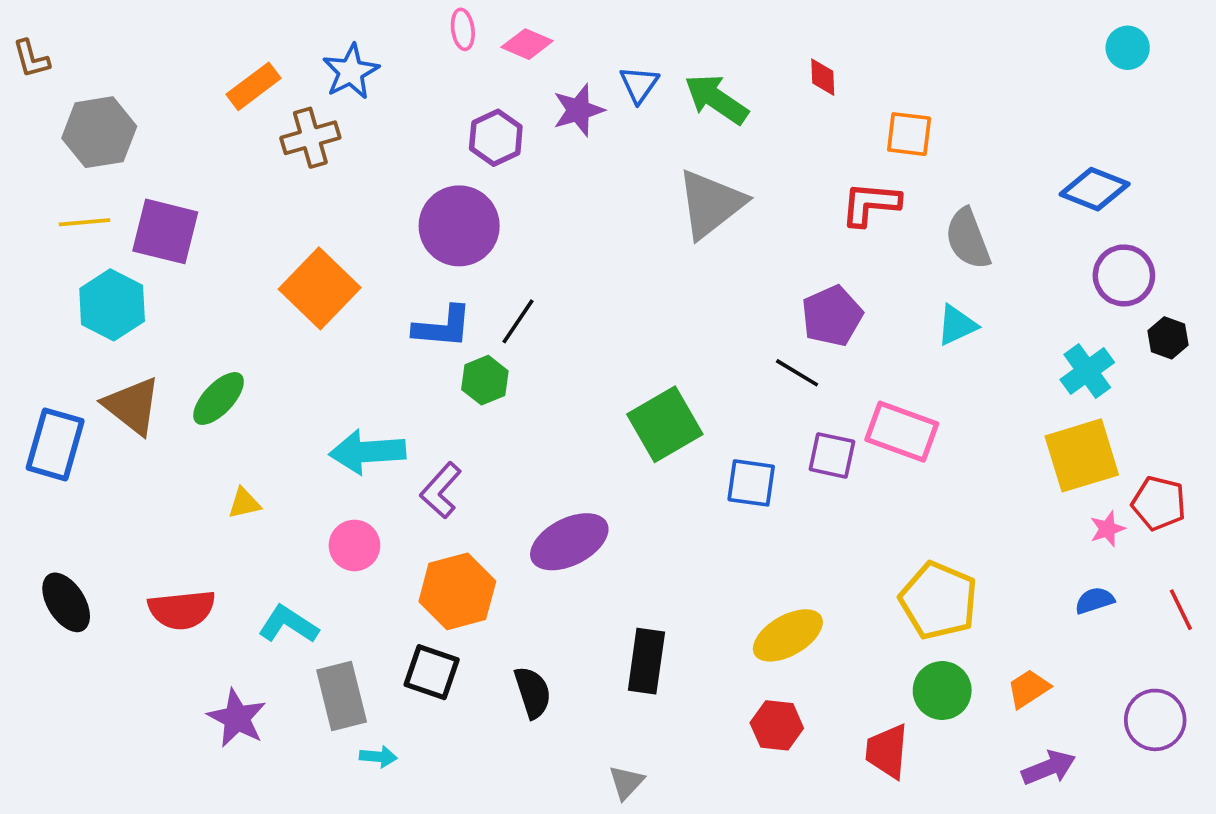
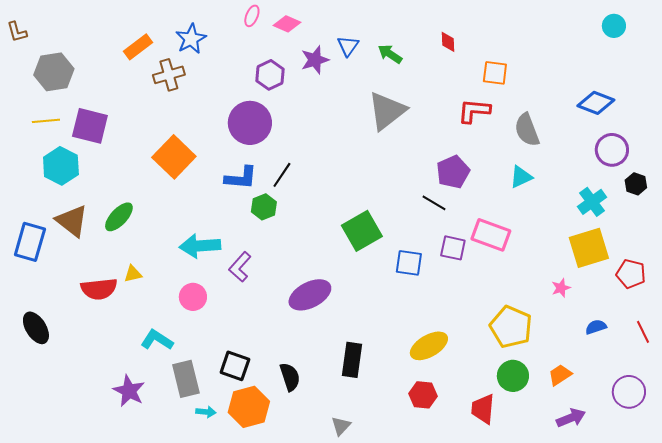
pink ellipse: (463, 29) -> (252, 16), turned 30
green arrow: (716, 99) -> (390, 54), size x0.7
pink star: (1107, 529) -> (561, 288), moved
orange hexagon: (457, 591) -> (249, 407), moved
red semicircle: (182, 610) -> (99, 289), moved

